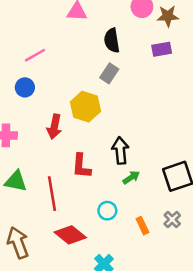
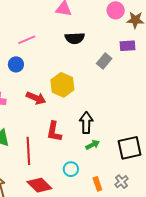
black semicircle: (112, 40) -> (75, 38), moved, turned -90
gray rectangle: (109, 73) -> (104, 61), moved
red arrow: (54, 127) -> (36, 98), turned -84

